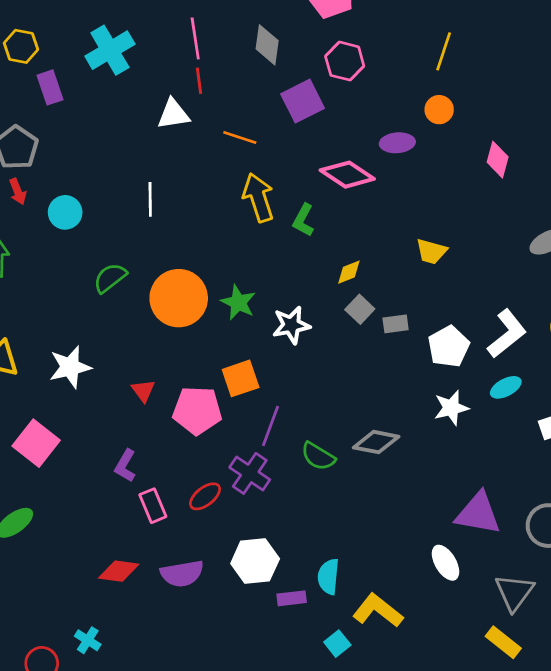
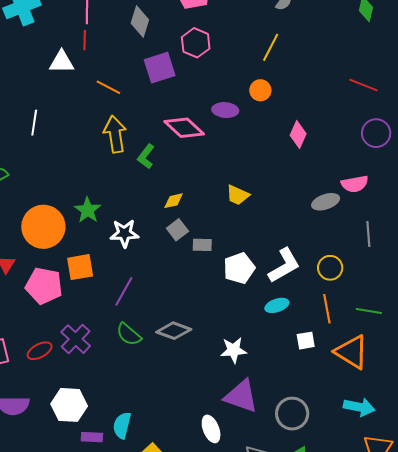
orange circle: (179, 298) -> (43, 227), moved
white star: (451, 408) -> (234, 350), moved
purple line: (271, 426) -> (124, 291), moved

